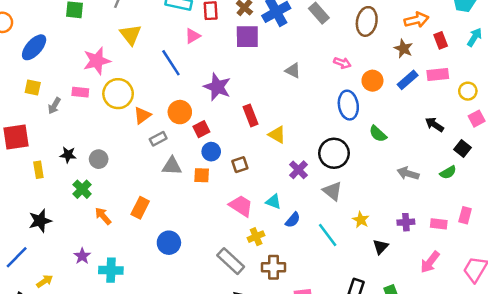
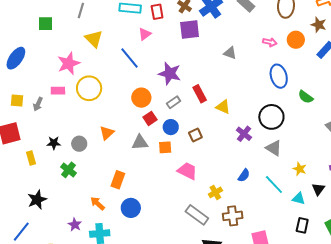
orange circle: (372, 81) -> (296, 40), moved
yellow square: (33, 87) -> (17, 101), moved
orange triangle: (142, 115) -> (107, 133), moved
red square: (201, 129) -> (150, 118), moved
gray rectangle: (158, 139) -> (174, 102), moved
cyan triangle: (274, 202) -> (299, 199), moved
pink trapezoid: (241, 206) -> (187, 171), moved
orange arrow: (103, 216) -> (98, 203), moved
blue circle: (169, 243) -> (131, 208), moved

